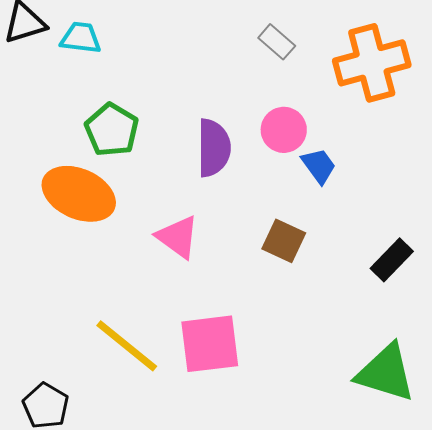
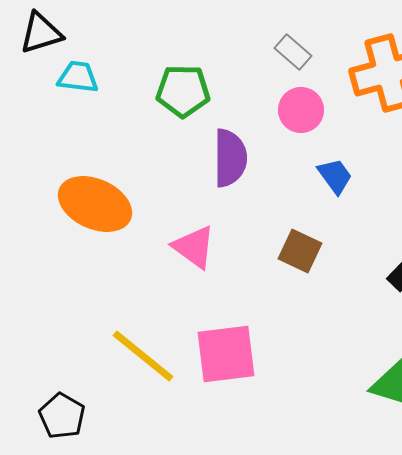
cyan trapezoid: (81, 38) -> (78, 77), moved
green pentagon: (112, 130) -> (183, 91), moved, turned -30
pink circle: (284, 130) -> (301, 110), moved

